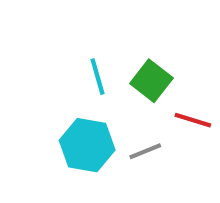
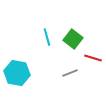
cyan hexagon: (87, 145) -> (17, 73), moved

